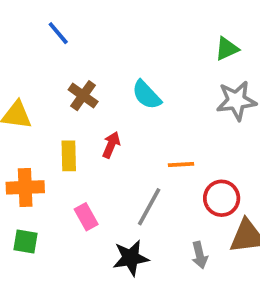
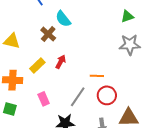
cyan semicircle: (147, 95) -> (63, 19), moved
yellow rectangle: (69, 156) -> (37, 65), turned 42
red circle: (222, 198) -> (107, 95), moved

